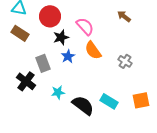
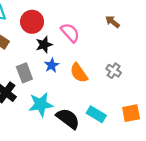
orange semicircle: (93, 50) -> (79, 73), moved
cyan star: (58, 92) -> (41, 104), size x1.6

